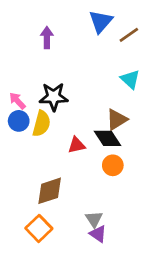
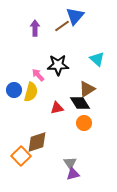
brown line: (129, 35) -> (62, 26), moved
black star: (54, 97) -> (58, 65), moved
pink arrow: (17, 101) -> (38, 75), moved
orange square: (39, 228) -> (21, 156), moved
purple triangle: (98, 234) -> (73, 174), turned -48

